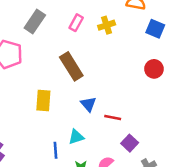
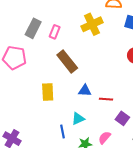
pink rectangle: (76, 23) -> (55, 32), moved
yellow cross: (107, 25) -> (92, 24), size x1.5
blue triangle: (88, 104) -> (85, 91), turned -40

